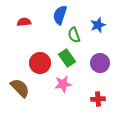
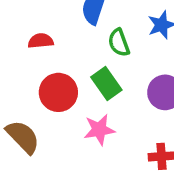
red semicircle: (24, 22) -> (41, 41), moved

